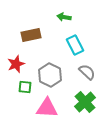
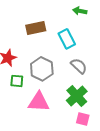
green arrow: (64, 17) -> (80, 11), moved
brown rectangle: (31, 35) -> (36, 28), moved

